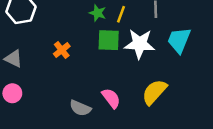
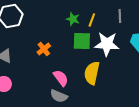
yellow semicircle: (154, 92) -> (92, 73), moved, turned -30
pink semicircle: (111, 98) -> (61, 78), moved

